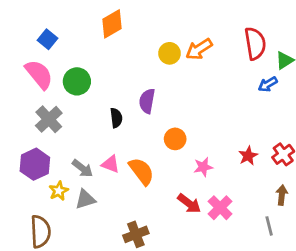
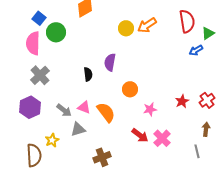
pink semicircle: (39, 74) -> (33, 43), turned -140
green circle: (77, 81) -> (56, 32), moved
yellow star: (59, 191) -> (52, 140), moved
gray triangle: (85, 199) -> (78, 129), moved

